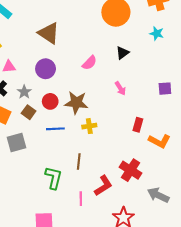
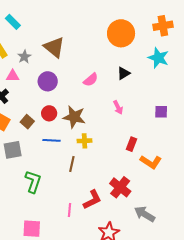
cyan star: (157, 33) -> (158, 58), size x1.5
gray star: (24, 92) -> (24, 57), moved
brown line: (79, 161) -> (72, 164), moved
green L-shape: (54, 178) -> (33, 182), moved

